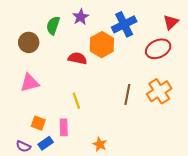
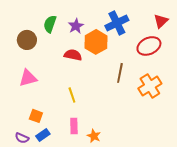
purple star: (81, 17) -> (76, 26), moved
brown line: (127, 94) -> (120, 73), moved
pink rectangle: (64, 127) -> (74, 126), moved

